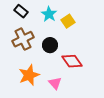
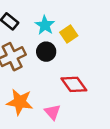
black circle: (50, 45) -> (46, 52), moved
orange star: (29, 75) -> (20, 102), turned 30

